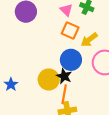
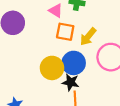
yellow circle: (49, 80) -> (52, 68), moved

